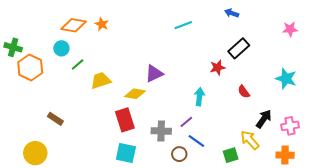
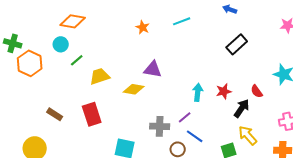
orange star: (102, 24) -> (143, 27), moved
red star: (218, 67) -> (224, 91), moved
purple triangle: (154, 74) -> (153, 69), turned 36
red semicircle: (244, 92) -> (257, 91), moved
black arrow: (264, 119) -> (242, 108), moved
red rectangle: (125, 120) -> (92, 114), moved

